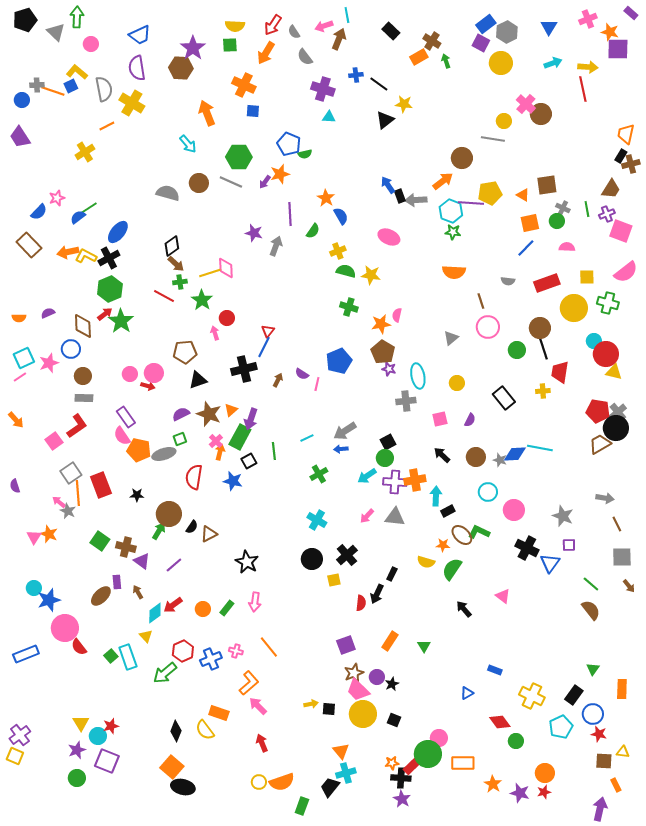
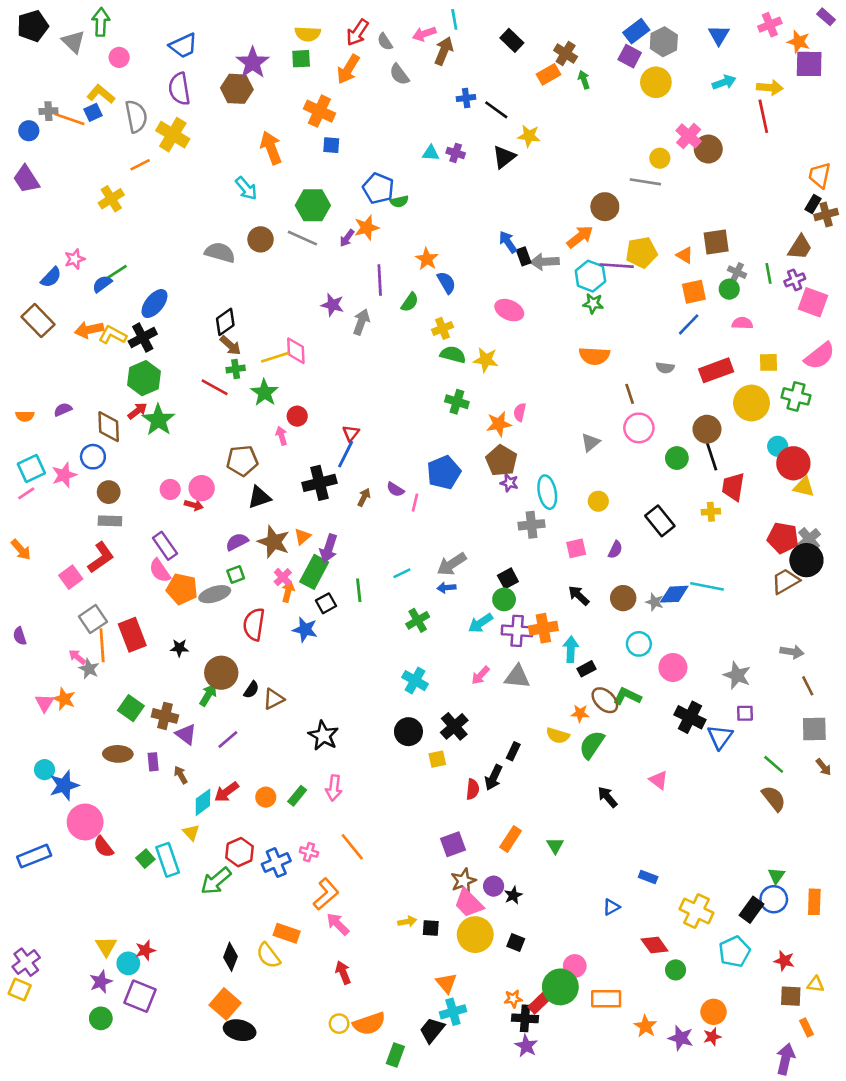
purple cross: (323, 89) -> (456, 153), moved, size x0.6
brown ellipse: (101, 596) -> (118, 754), moved, turned 45
blue circle: (593, 714) -> (774, 899), moved

